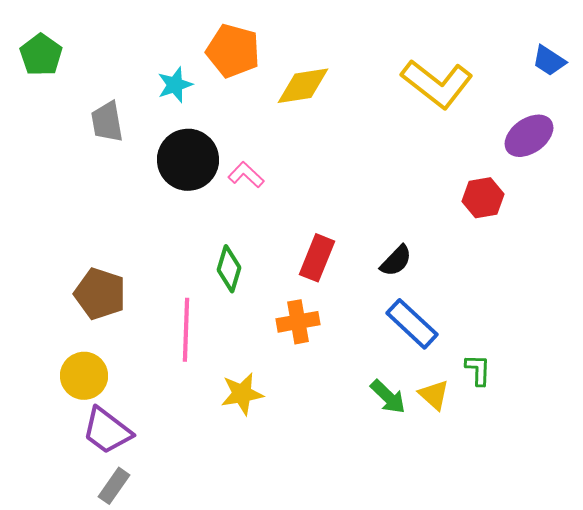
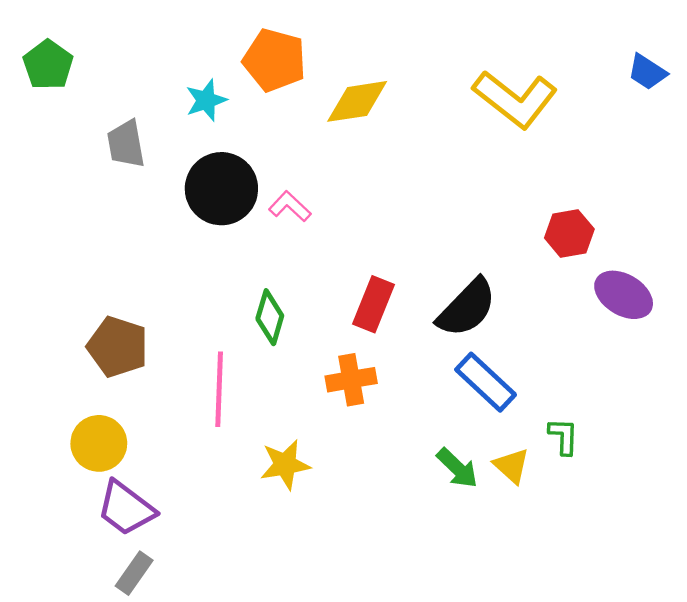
purple ellipse: (529, 136) -> (624, 295), moved, turned 66
black semicircle: (396, 261) -> (467, 308), size x1.6

